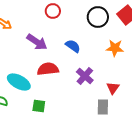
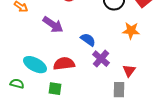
blue semicircle: (73, 46) -> (88, 40), moved
red semicircle: (48, 69) -> (64, 64), moved

